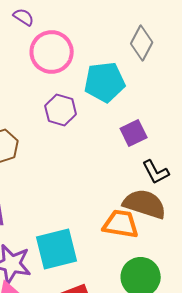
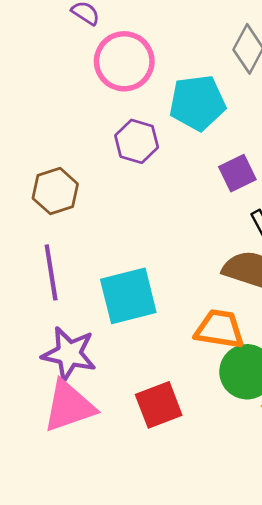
orange trapezoid: (121, 224) -> (219, 329), moved
cyan square: (57, 249) -> (128, 296), moved

